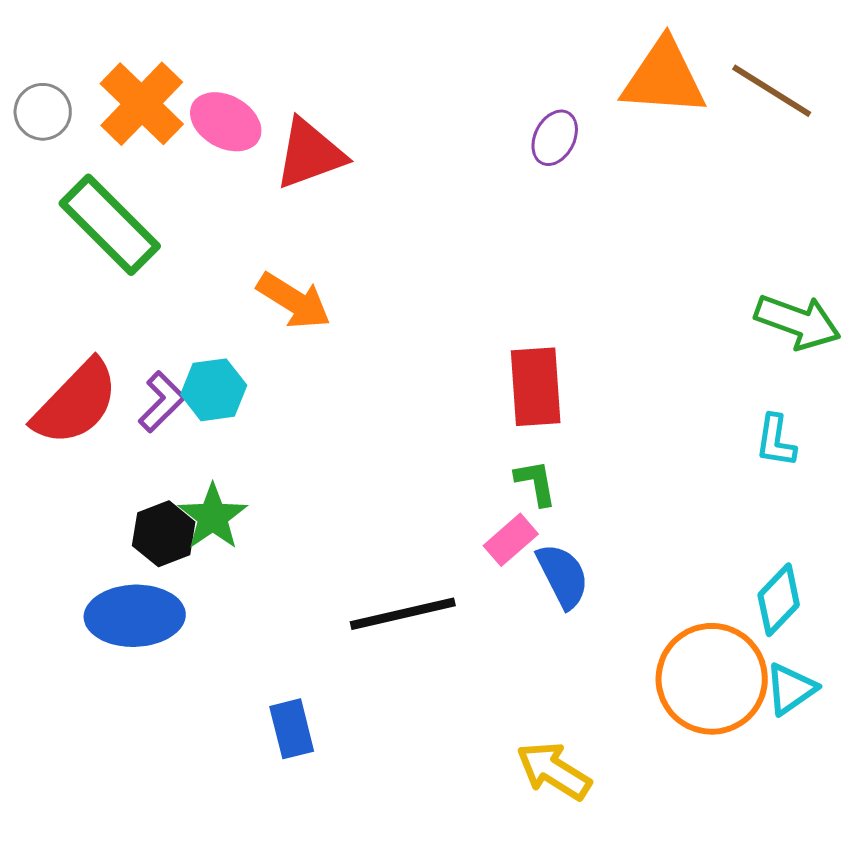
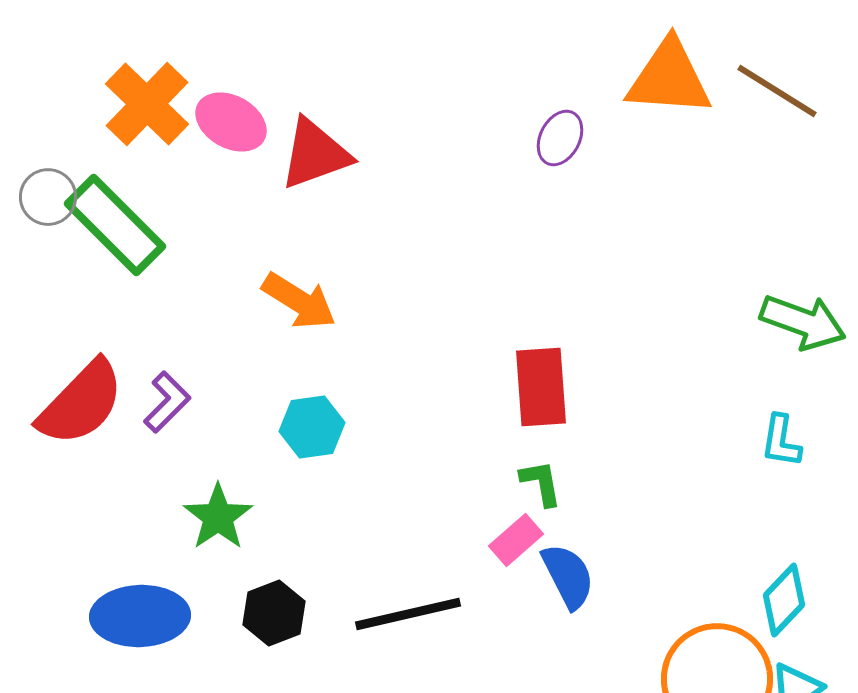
gray circle: (43, 112) -> (48, 197), moved
cyan hexagon: (214, 390) -> (312, 427), moved
black hexagon: (164, 534) -> (274, 613), moved

